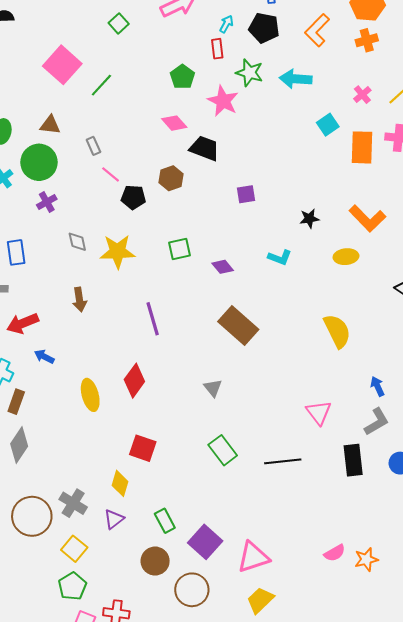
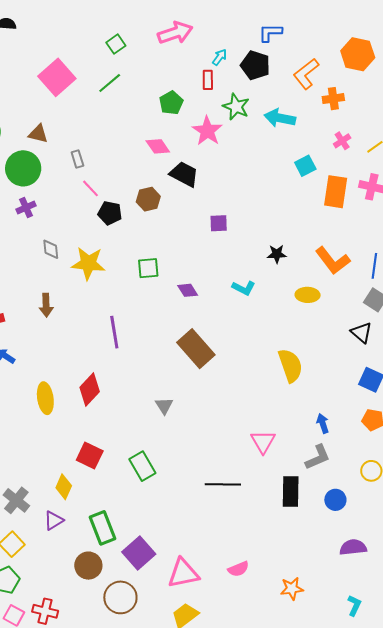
orange cross: (367, 40) -> (333, 99), moved
green line: (101, 85) -> (110, 83), moved
green rectangle: (223, 450) -> (142, 466), moved
green rectangle: (165, 521) -> (103, 528), size x1.4
pink semicircle: (335, 553) -> (238, 569), moved

